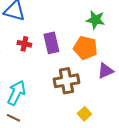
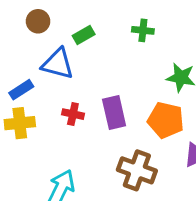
brown cross: (66, 81) -> (137, 170), turned 30

